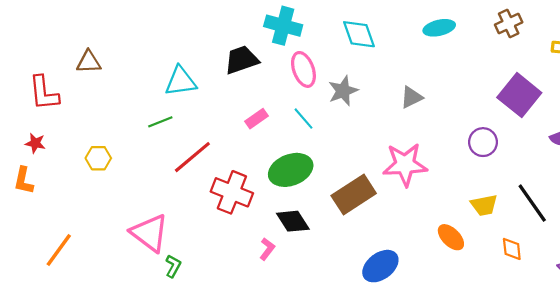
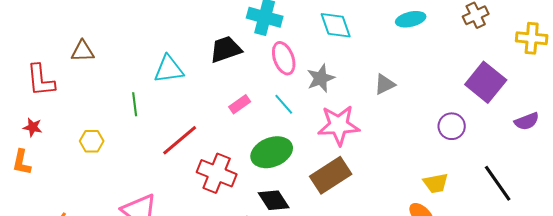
green line: (160, 122) -> (135, 104), moved, turned -75
pink star: (405, 165) -> (339, 125), moved
yellow trapezoid: (484, 205) -> (436, 183), moved

